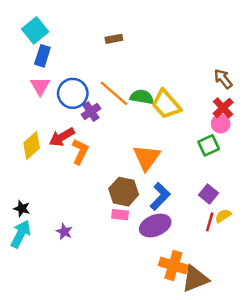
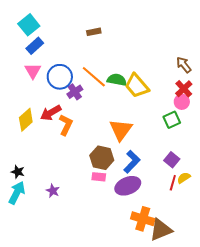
blue rectangle: (42, 56) -> (35, 46), turned 30

